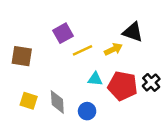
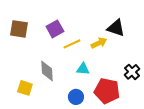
brown square: (22, 56) -> (19, 29), moved
red pentagon: (123, 86) -> (107, 91), moved
gray diamond: (57, 102) -> (47, 71), moved

